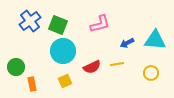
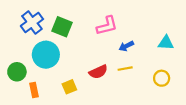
cyan triangle: (155, 40) -> (166, 43), size x0.7
blue arrow: (127, 43) -> (126, 46), moved
cyan circle: (63, 51) -> (46, 55), moved

